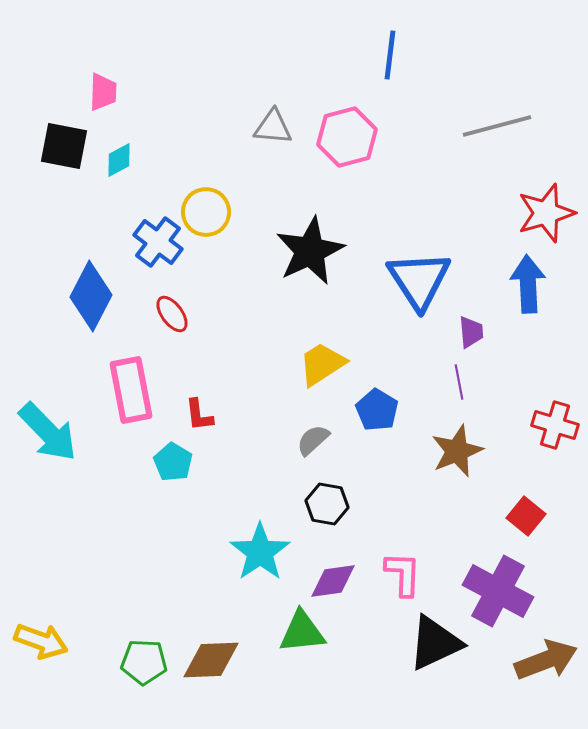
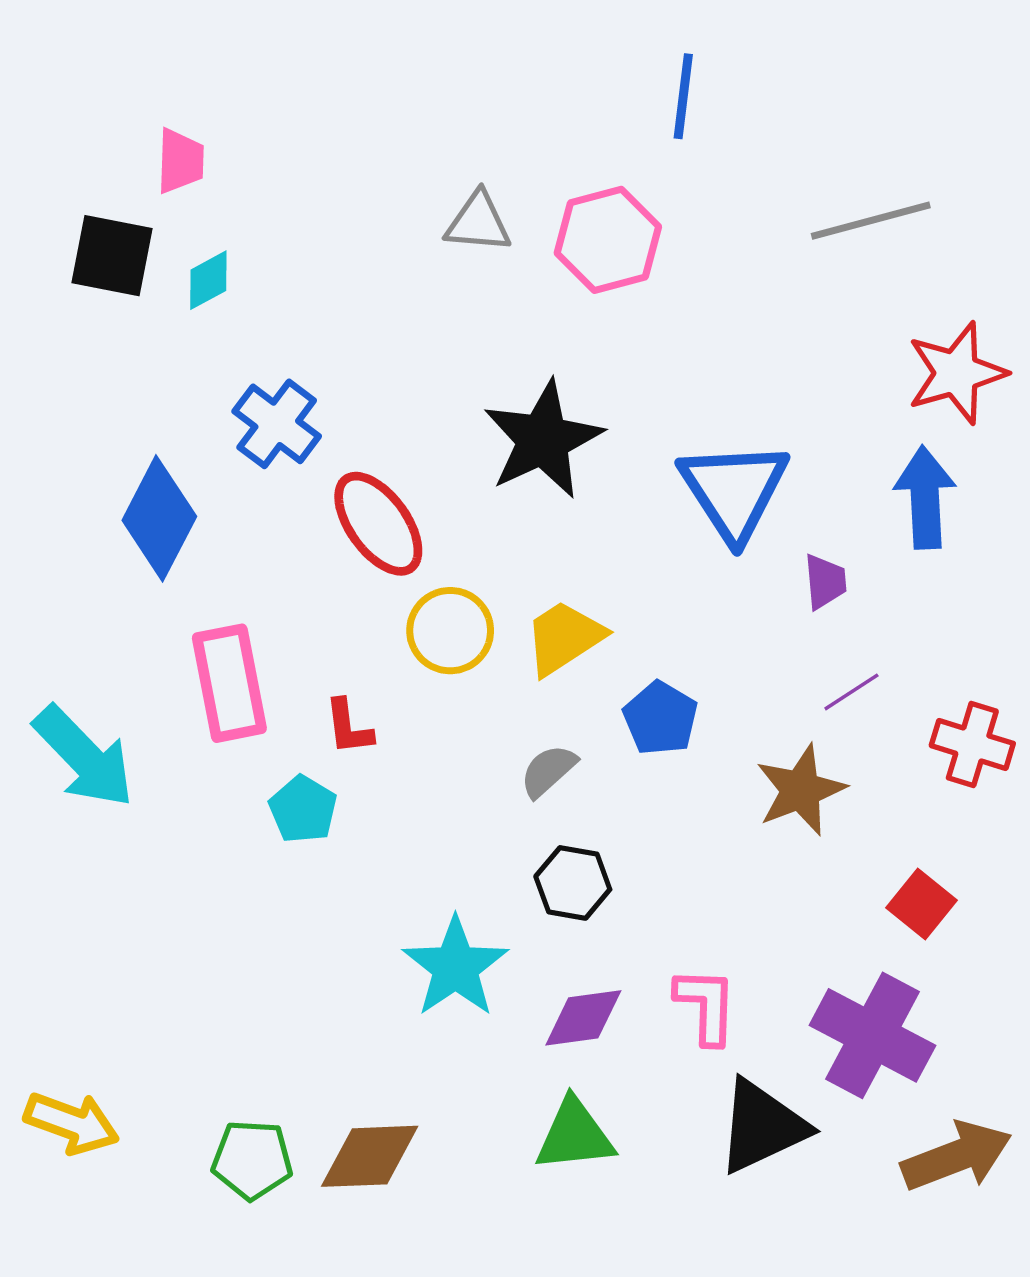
yellow circle: (206, 212) -> (450, 631), moved
red ellipse: (172, 314) -> (378, 524), moved, size x1.6
purple line: (459, 382) -> (851, 692), moved, turned 68
green triangle: (302, 632) -> (575, 1135), moved

